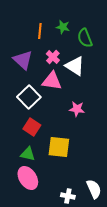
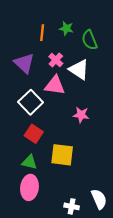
pink ellipse: (28, 178) -> (29, 187), turned 40

